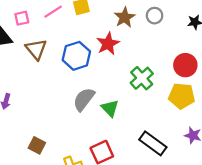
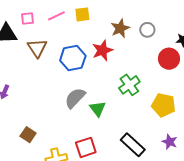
red circle: (185, 65) -> (169, 59), moved

